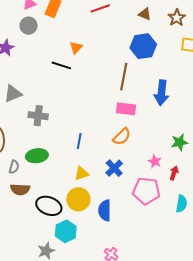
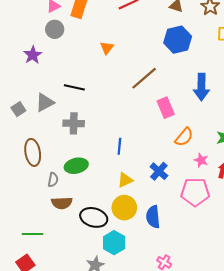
black line: (61, 65) -> (74, 87), moved
brown line: (124, 77) -> (144, 78), moved, turned 44
pink rectangle: (126, 109) -> (166, 108), turned 66
orange semicircle: (122, 137) -> (184, 137), moved

